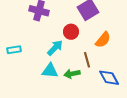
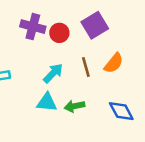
red circle: (71, 32) -> (59, 33), moved
brown line: (87, 60) -> (86, 67), moved

